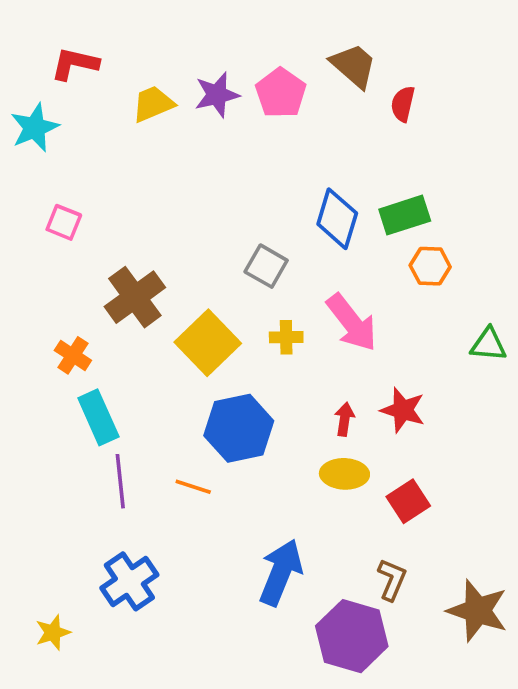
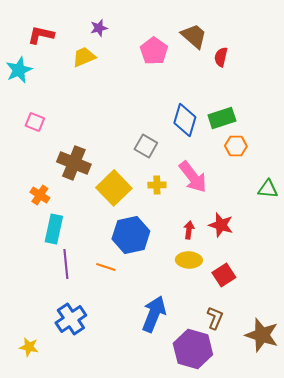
purple star: (217, 95) -> (99, 28), moved, size x0.7
brown cross: (135, 297) -> (74, 163), turned -32
cyan rectangle: (98, 417) -> (54, 229), turned 36
yellow star: (53, 632) -> (29, 347), turned 30

